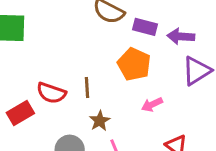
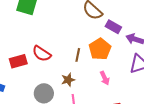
brown line: (87, 88) -> (78, 55), moved
pink arrow: (152, 104) -> (105, 78), turned -104

